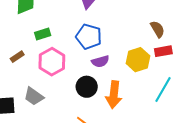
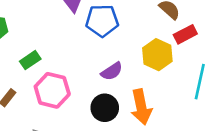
blue pentagon: (89, 37) -> (102, 21), moved

